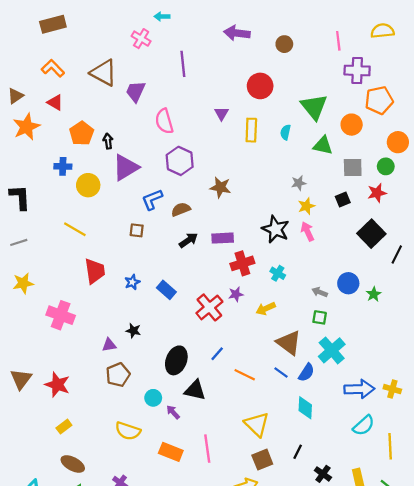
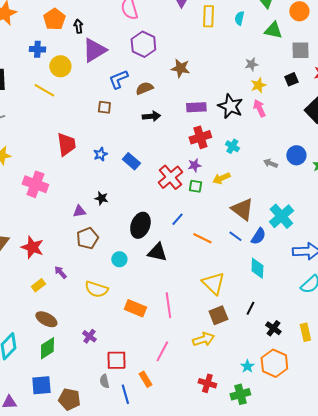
yellow line: (75, 229) -> (44, 90), moved
purple rectangle: (223, 238) -> (196, 107), moved
black arrow: (188, 240) -> (151, 116), turned 30
green square: (320, 317) -> (195, 186), moved
purple arrow: (173, 412) -> (60, 272), moved

